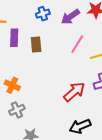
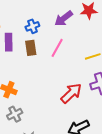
blue cross: (43, 14) -> (32, 26), moved
pink line: (77, 44) -> (57, 48), moved

